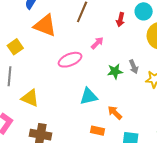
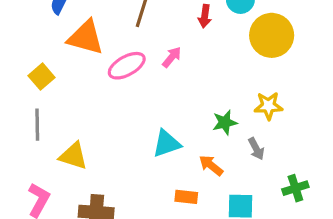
pink ellipse: (70, 60) -> (127, 66), moved
gray arrow: (134, 67) -> (256, 149), moved
green star: (115, 71) -> (225, 122), moved

